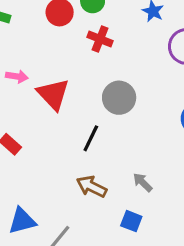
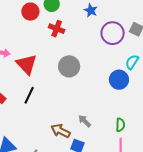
black line: (91, 138) -> (29, 95), moved
brown arrow: (92, 187) -> (61, 131), moved

